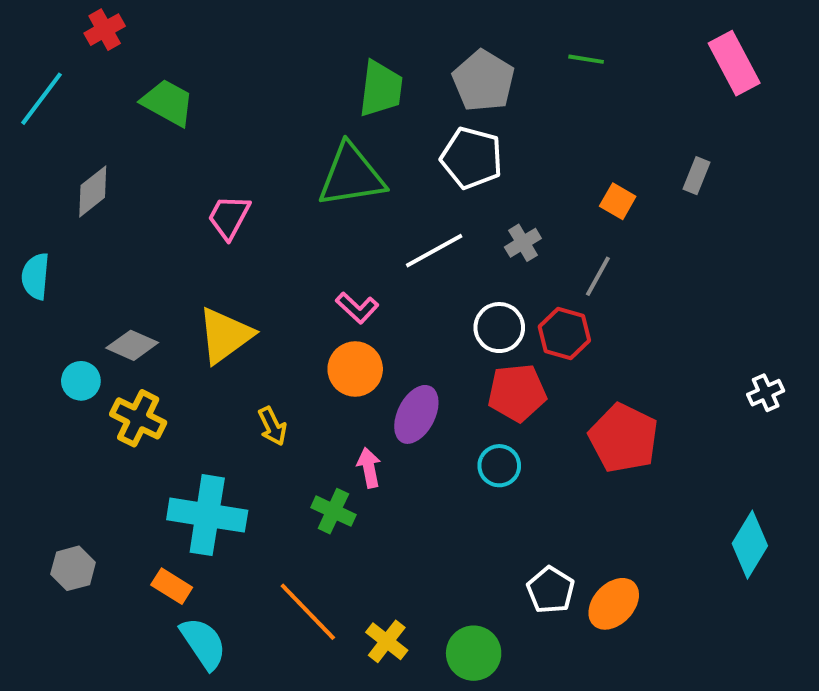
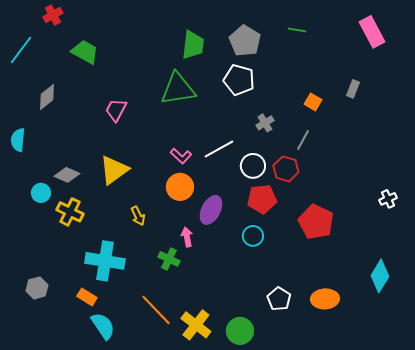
white line: (434, 251) -> (219, 149), moved
orange ellipse: (614, 604) -> (325, 299), moved, turned 44
yellow cross: (387, 641) -> (196, 325), size x1.4

